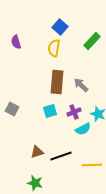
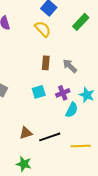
yellow semicircle: (54, 48) -> (43, 29), turned 126
brown rectangle: (57, 82) -> (46, 63), size x0.6
cyan semicircle: (83, 129) -> (72, 110), turned -35

